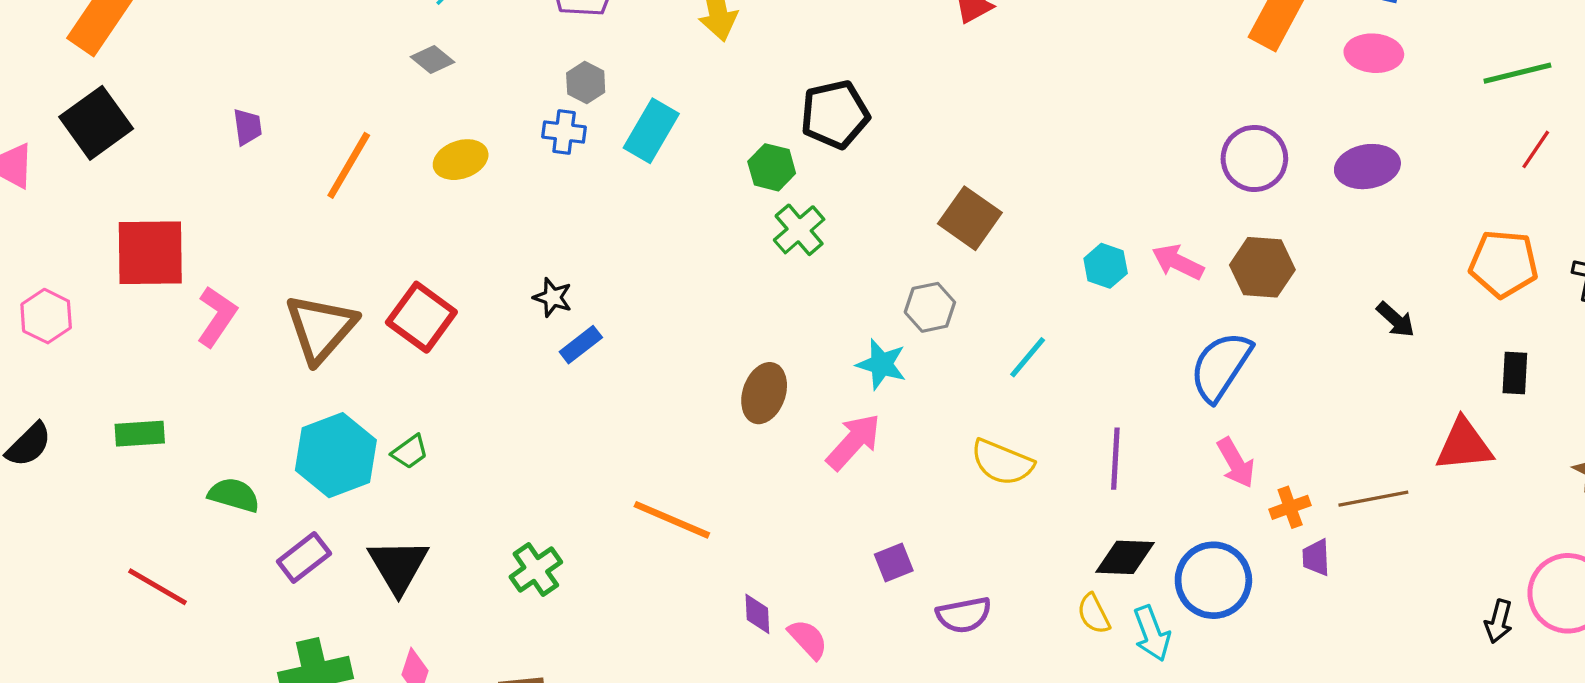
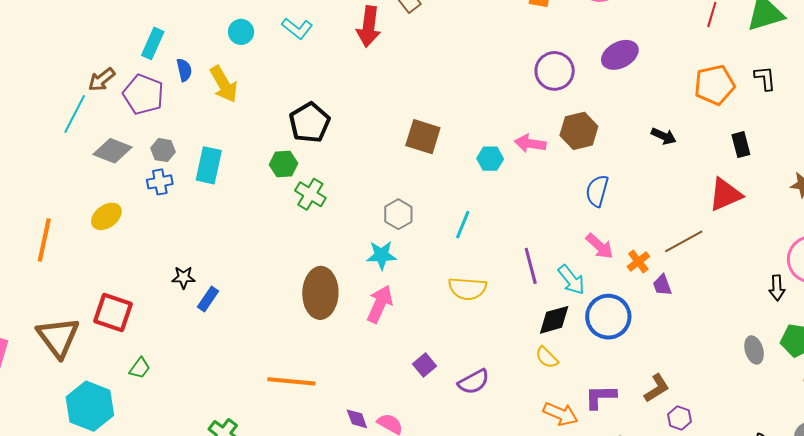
gray diamond: (432, 59) -> (113, 151), moved, size x1.5
brown square: (970, 218) -> (423, 137), moved
blue semicircle: (1221, 366) -> (597, 191), moved, size x0.7
brown ellipse: (764, 393) -> (320, 293), size x1.4
green trapezoid: (410, 452) -> (140, 368), moved
cyan arrow: (1152, 633) -> (571, 280), moved

